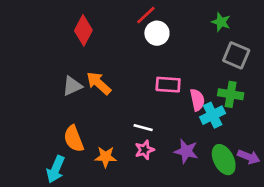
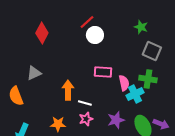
orange arrow: (99, 83) -> (68, 90), moved, turned 48
orange semicircle: (74, 139) -> (16, 96), moved
purple star: (186, 151) -> (116, 120), turned -30

